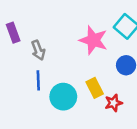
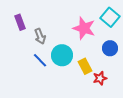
blue line: (38, 80) -> (40, 60), turned -42
cyan circle: (63, 97) -> (62, 55), moved

